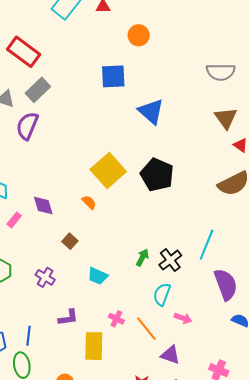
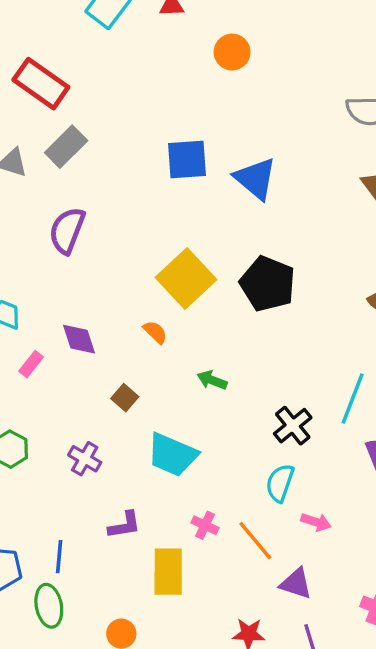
blue square: (113, 76) -> (187, 160), moved
purple semicircle: (27, 126) -> (67, 231), moved
green arrow: (142, 258) -> (212, 380), moved, turned -96
cyan trapezoid: (98, 276) -> (172, 455), size x1.5

